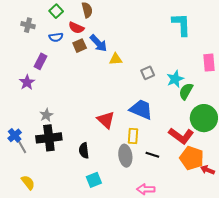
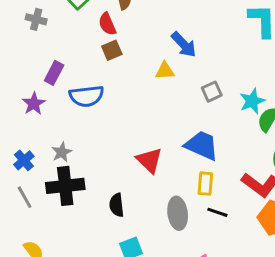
red semicircle: (76, 28) -> (107, 24), turned 42
blue semicircle: (56, 37) -> (86, 96), moved, size x1.6
blue arrow: (98, 43) -> (184, 45), moved
blue cross: (15, 135) -> (24, 160), moved
yellow rectangle: (133, 136) -> (205, 184), moved

